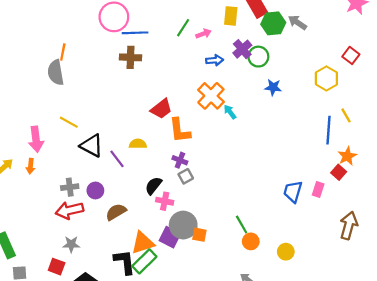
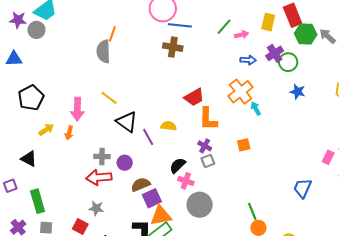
pink rectangle: (318, 189) -> (328, 157), moved
orange square: (199, 235) -> (244, 145), moved, turned -32
purple square: (170, 237) -> (152, 198), moved, turned 30

